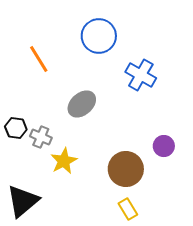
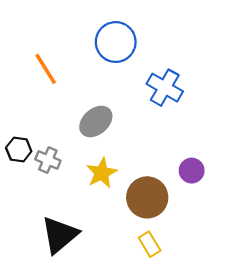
yellow star: (64, 161) -> (102, 173), moved
black triangle: (23, 201) -> (60, 235), moved

